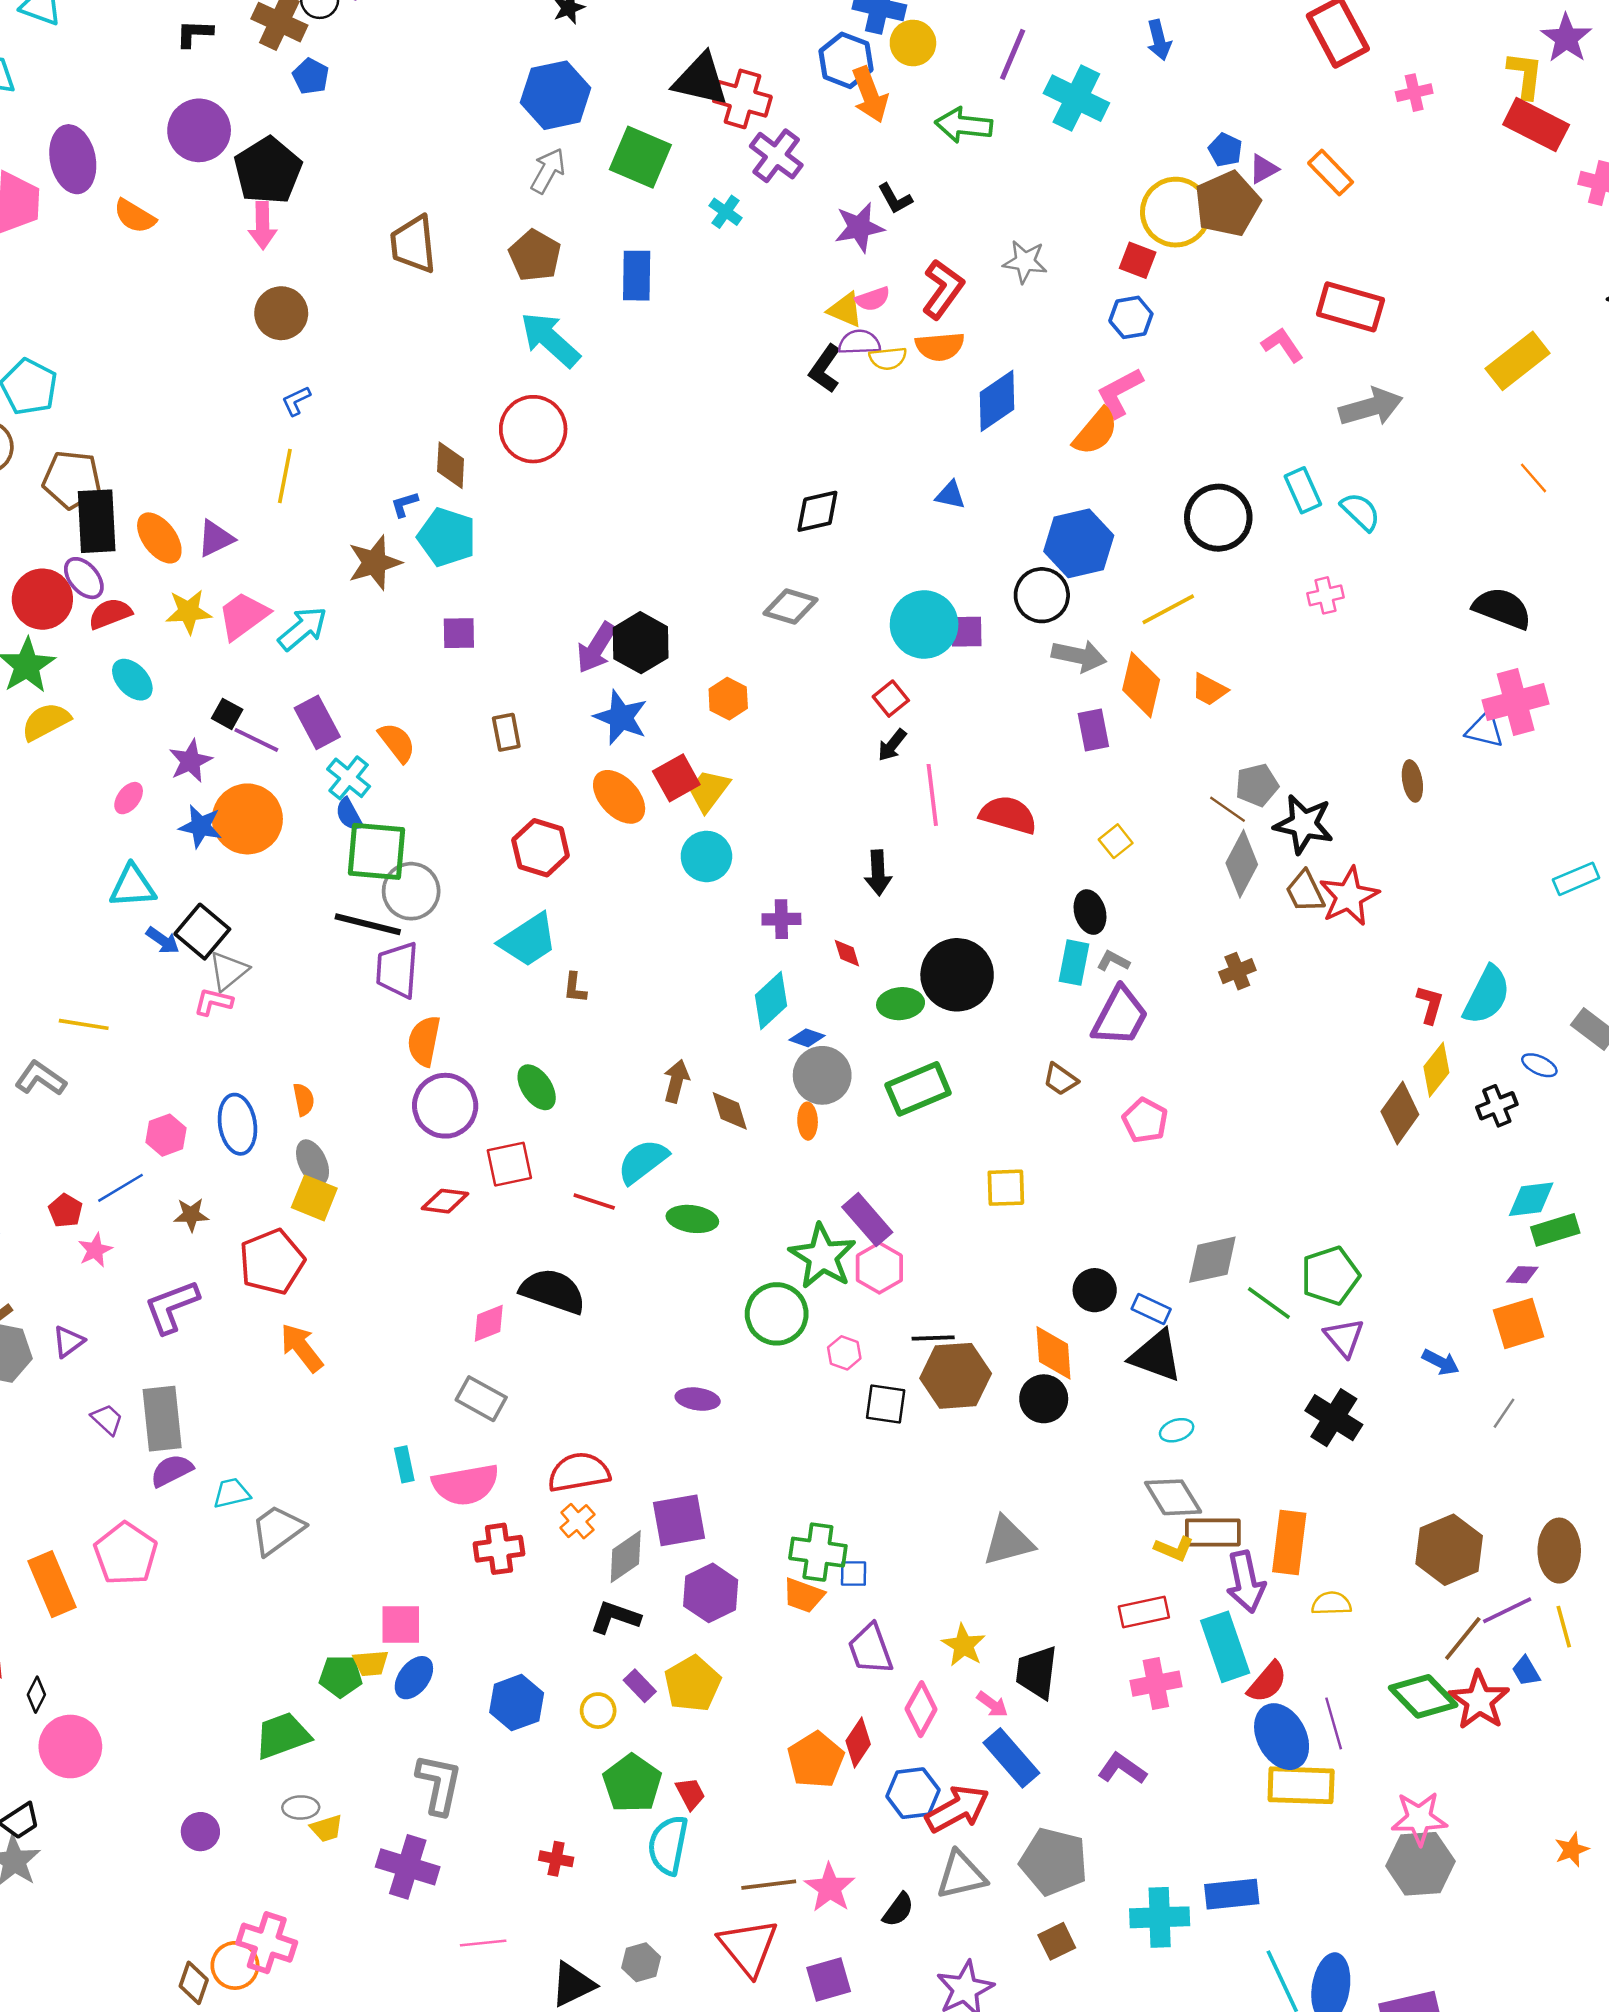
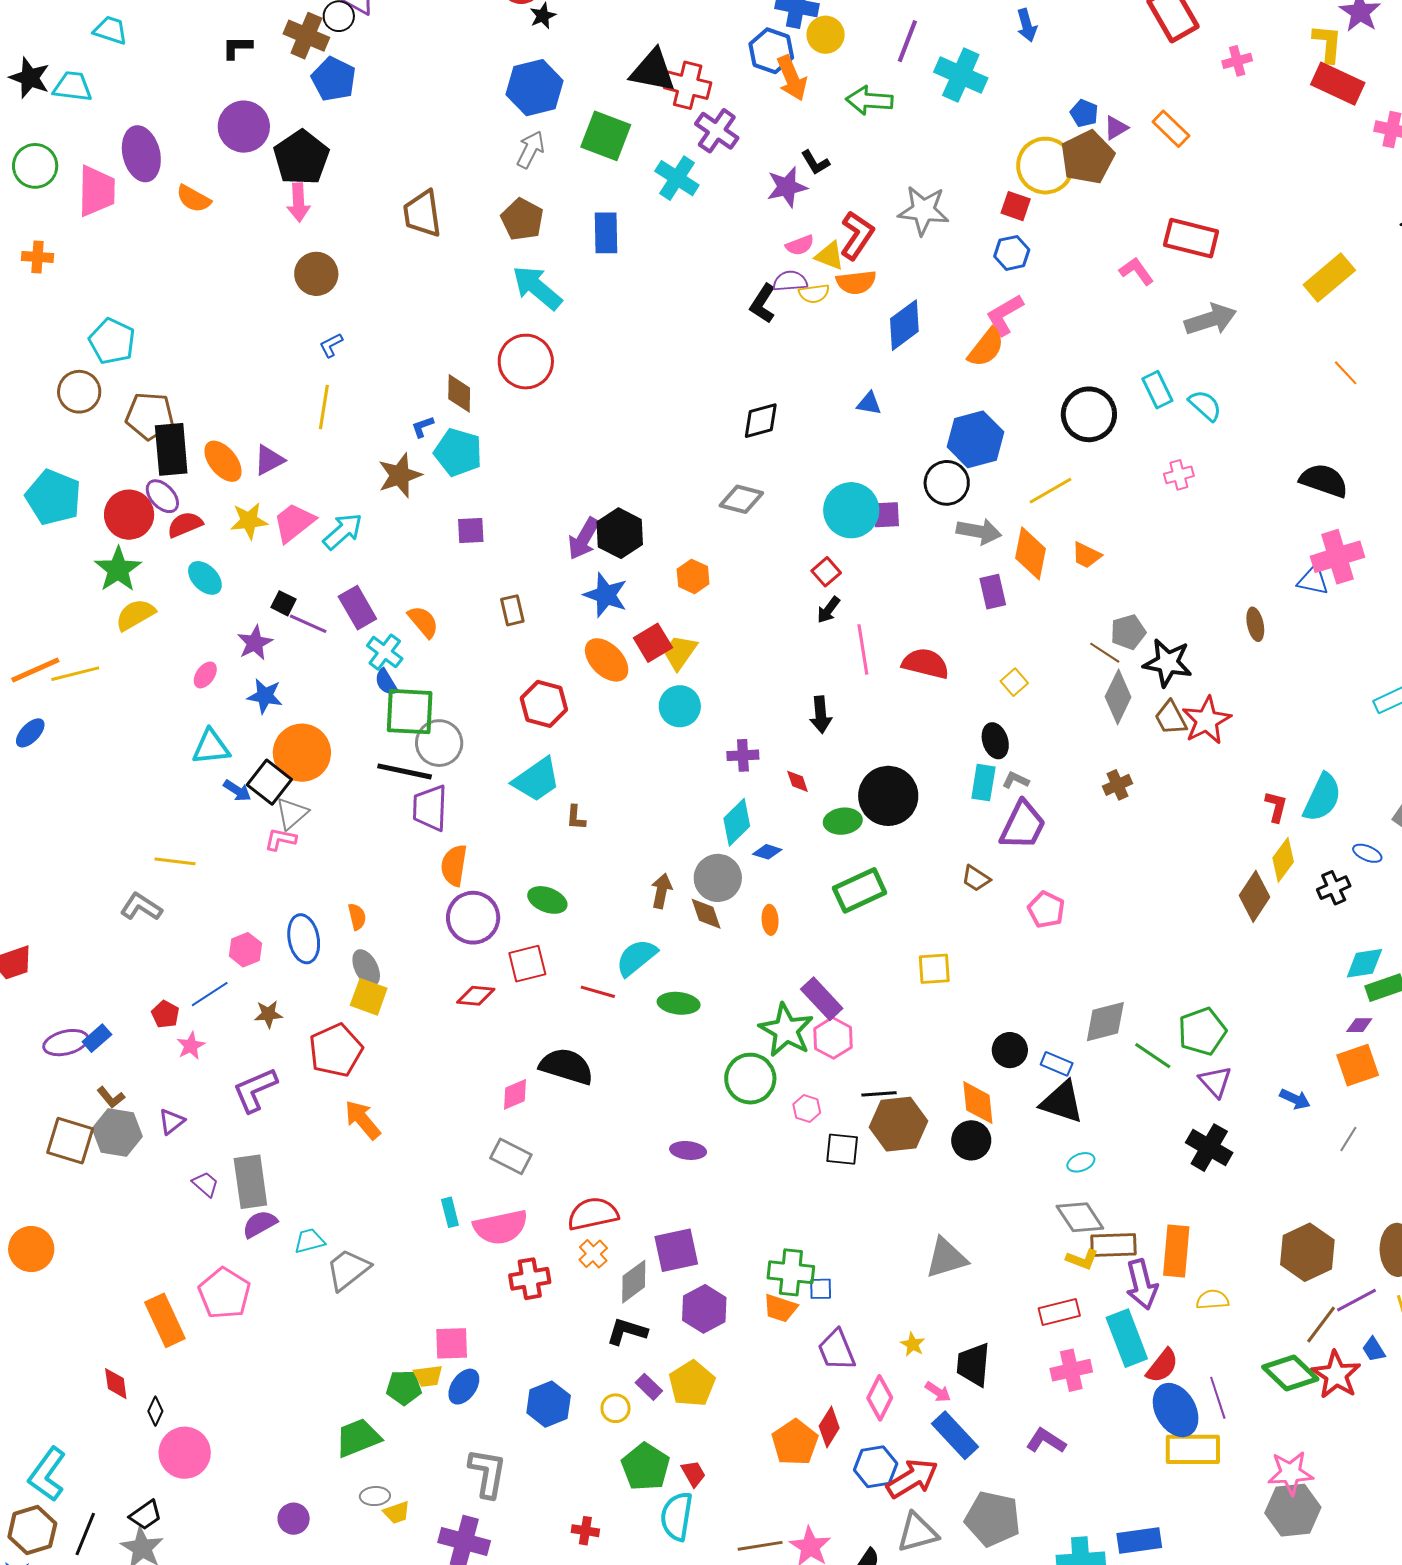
blue pentagon: (311, 76) -> (334, 79), size x1.5
cyan cross: (726, 212) -> (677, 178), size x1.6
gray star: (1025, 262) -> (923, 210), size x1.4
yellow triangle: (845, 310) -> (830, 256), moved
orange circle: (247, 819) -> (302, 753), moved
gray circle: (822, 1075) -> (718, 878), moved
green ellipse: (537, 1087) -> (547, 900), turned -33
yellow star: (964, 1645) -> (913, 1344), size x0.7

